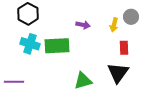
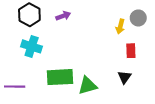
purple arrow: (83, 25) -> (63, 16), moved, turned -32
green rectangle: (57, 46) -> (60, 77), moved
black triangle: (118, 73) -> (125, 77), size x0.6

